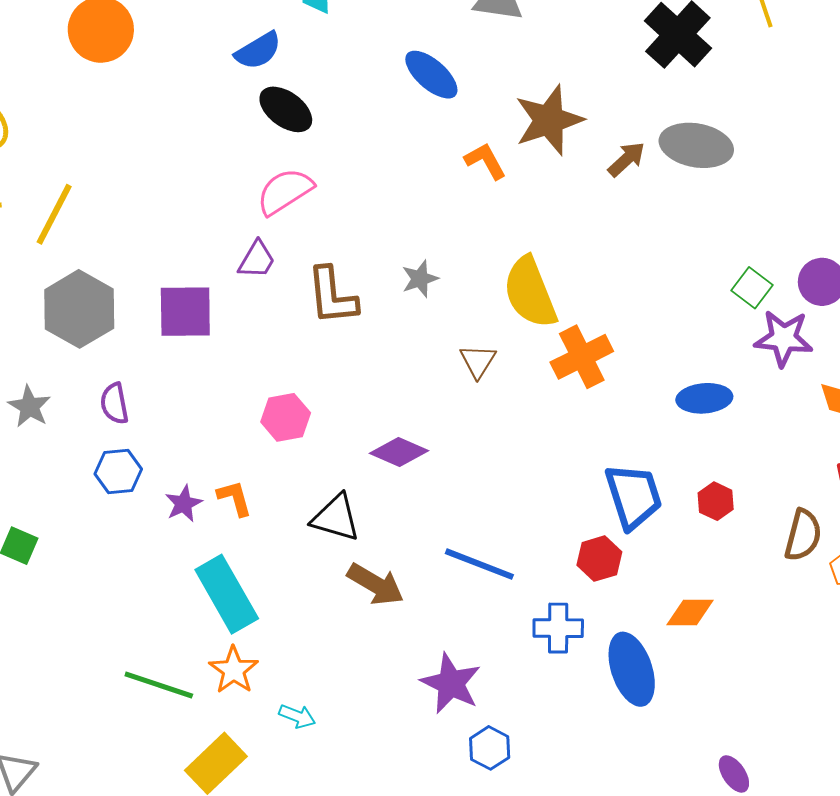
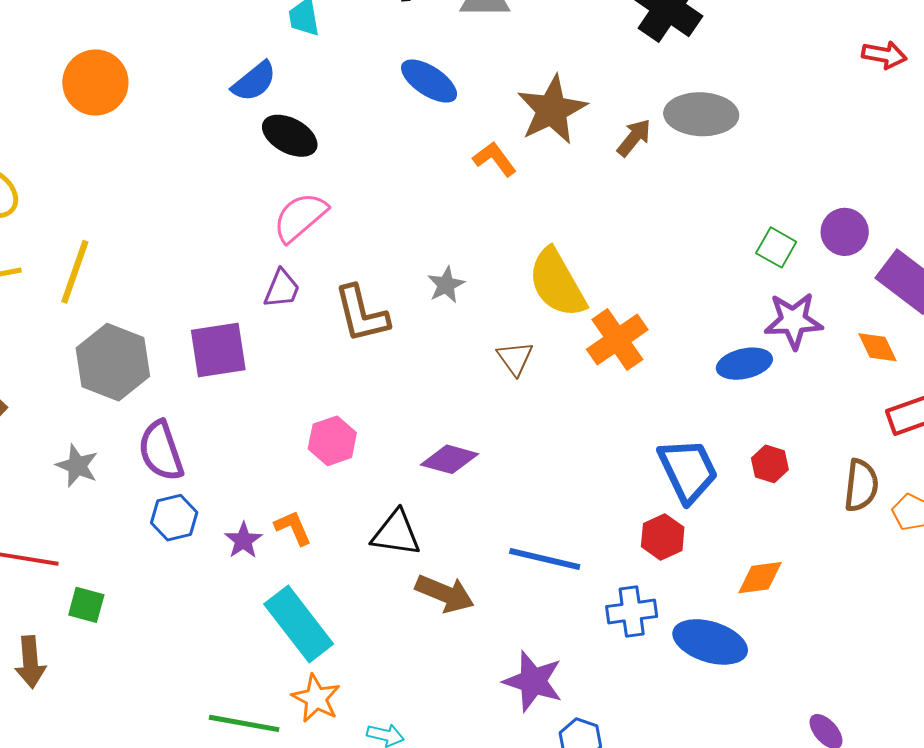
purple star: (784, 338) -> (793, 321), moved
purple semicircle: (114, 404) -> (161, 451), size x1.5
blue ellipse: (632, 669) -> (710, 642), turned -46

